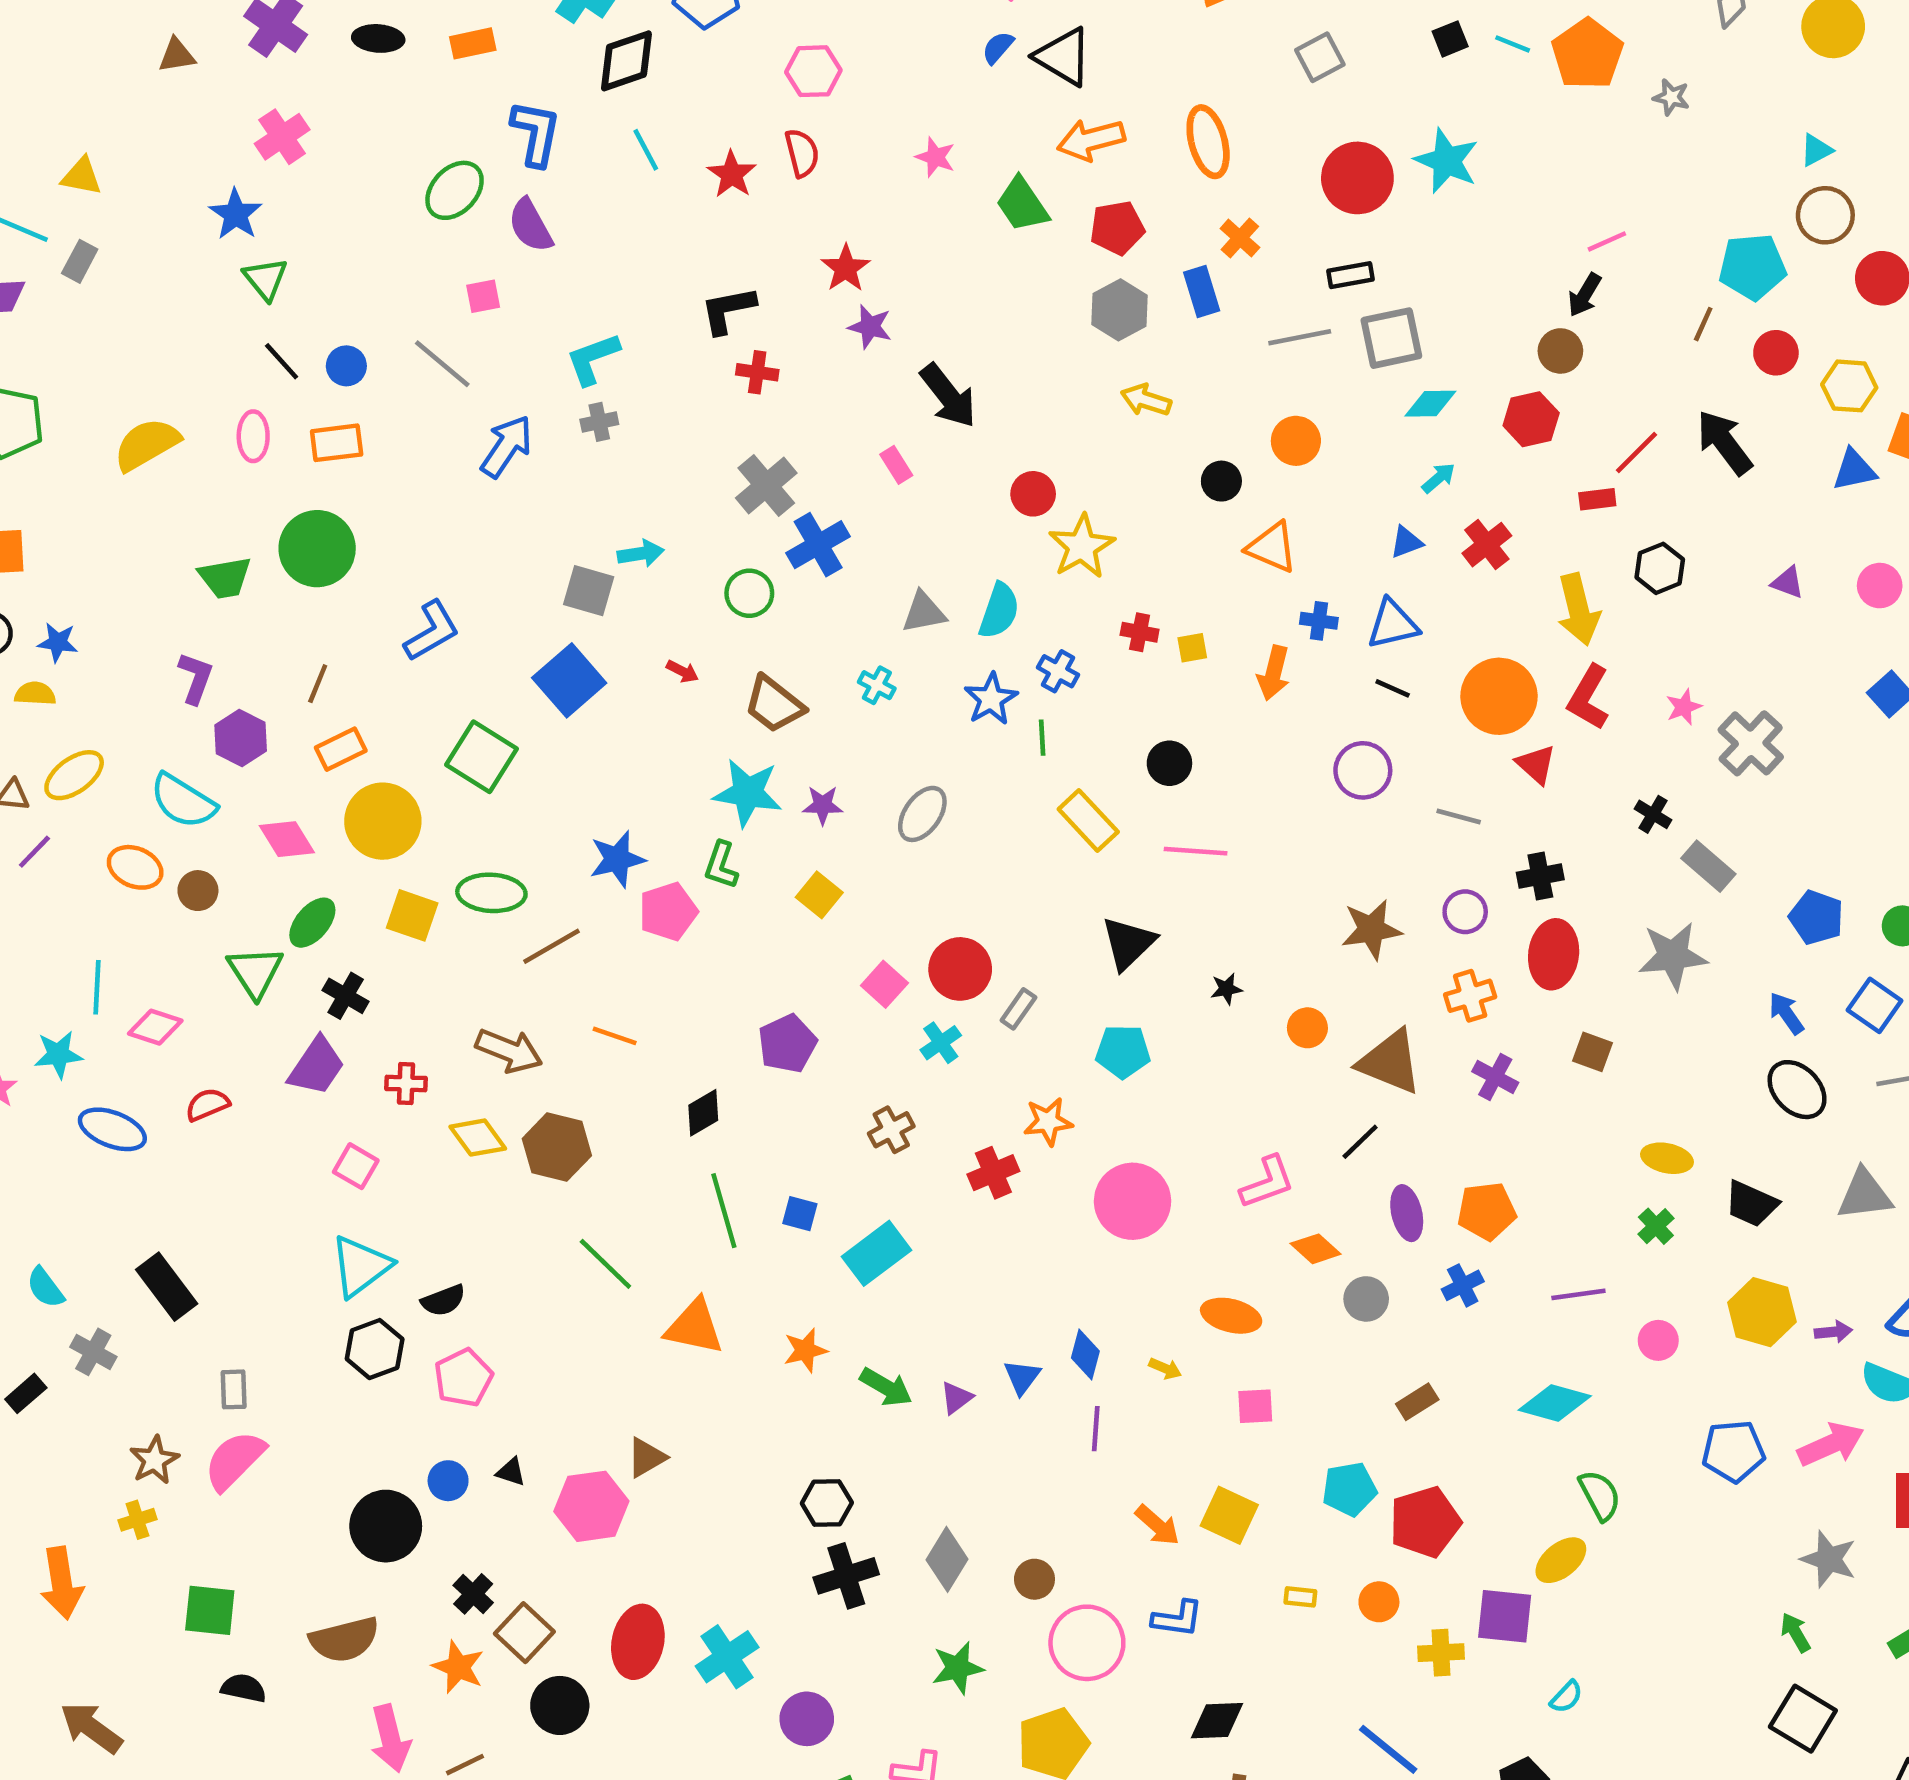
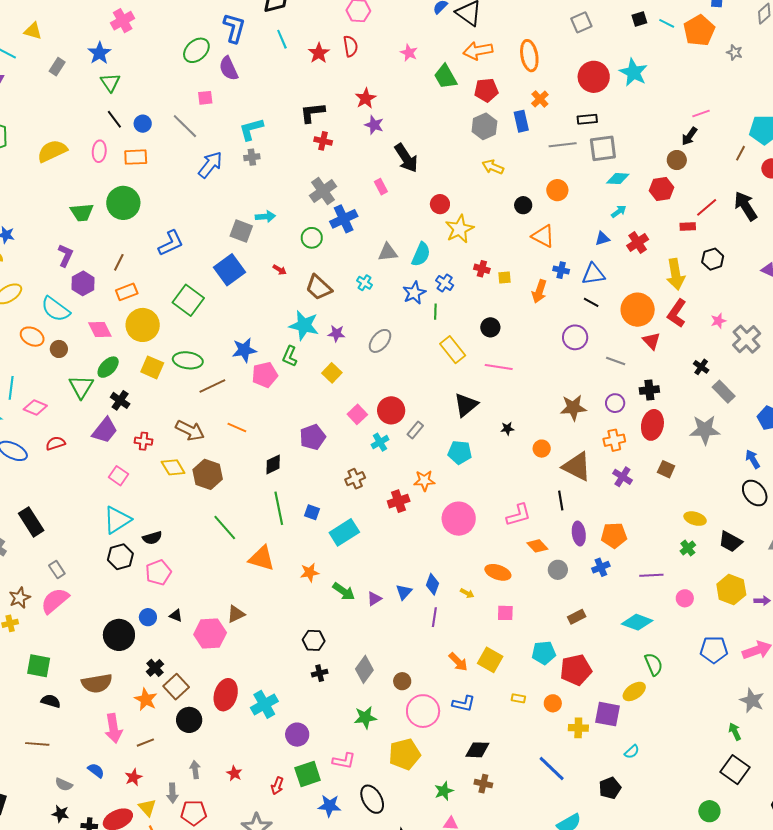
gray rectangle: (80, 261) -> (57, 67), moved
black line: (1360, 1142) -> (561, 500), turned -60
gray rectangle: (234, 1389) -> (57, 569), turned -36
black cross: (846, 1576) -> (320, 673), size x0.6

